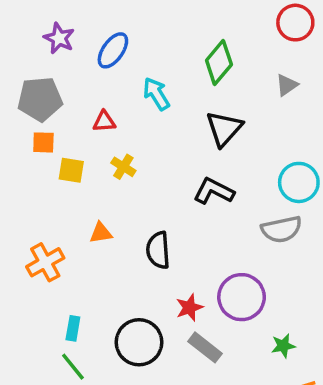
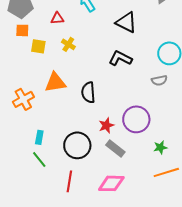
black triangle: (224, 129) -> (126, 22), turned -45
gray semicircle: (281, 229) -> (159, 80), size x0.7
orange triangle: (101, 233) -> (55, 82), size x1.6

